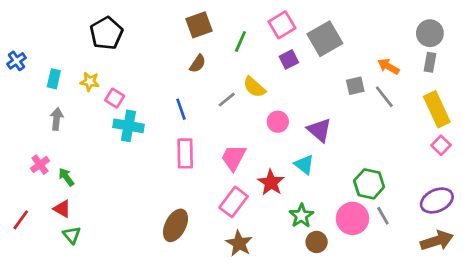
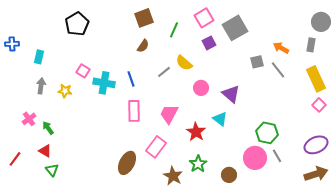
gray circle: (430, 33) -> (321, 22), moved
blue cross: (16, 61) -> (12, 44), turned 32
yellow star: (90, 82) -> (65, 91), moved
cyan cross: (128, 126) -> (104, 83), moved
pink rectangle: (234, 202) -> (156, 147), moved
green star: (301, 216) -> (198, 164), moved

